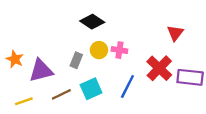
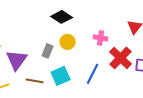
pink cross: (119, 50) -> (101, 38), moved
purple triangle: (41, 71) -> (17, 60), turned -40
brown line: (61, 94) -> (35, 81), turned 36

